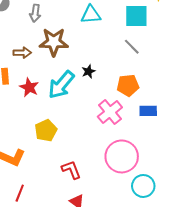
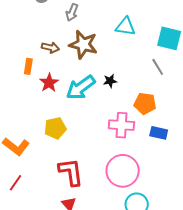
pink cross: (110, 112) -> (121, 125), turned 30
red L-shape: (71, 170) -> (71, 172), size x1.4

